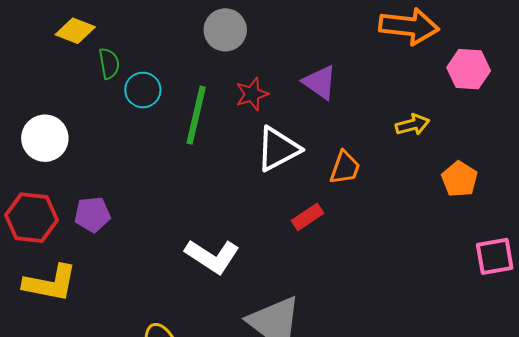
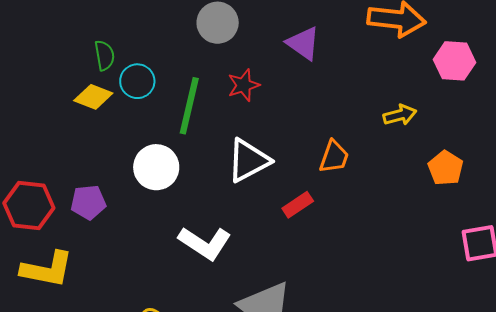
yellow diamond: (75, 31) -> (93, 97), moved
purple triangle: (320, 82) -> (303, 43), moved
white circle: (45, 138) -> (156, 167), moved
white triangle: (278, 149) -> (248, 160), moved

